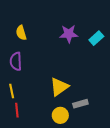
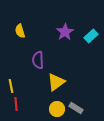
purple star: (69, 34) -> (65, 32), turned -30
purple semicircle: (16, 61) -> (38, 60), moved
gray rectangle: (80, 104) -> (76, 108), moved, turned 48

